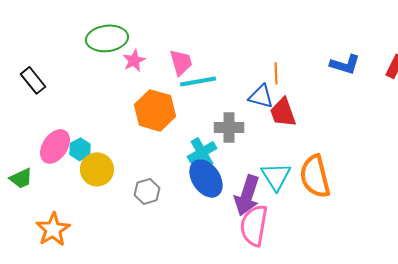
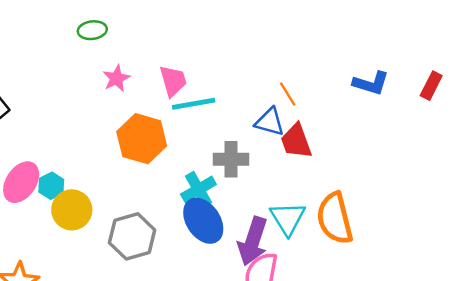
green ellipse: (107, 38) -> (92, 30), moved, size x0.6
orange line: (276, 73) -> (288, 94), turned -30
gray hexagon: (147, 191) -> (132, 236), size x1.5

